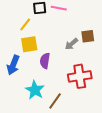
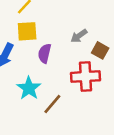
brown square: (88, 36) -> (100, 50), moved, turned 32

